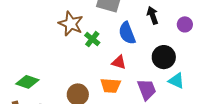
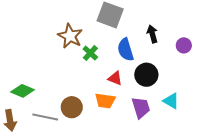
black circle: (164, 57) -> (146, 75), moved

